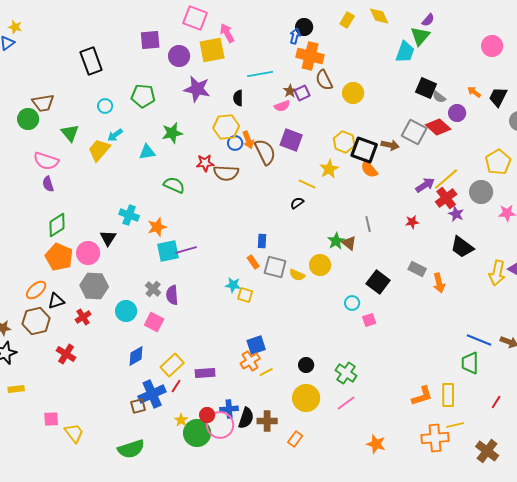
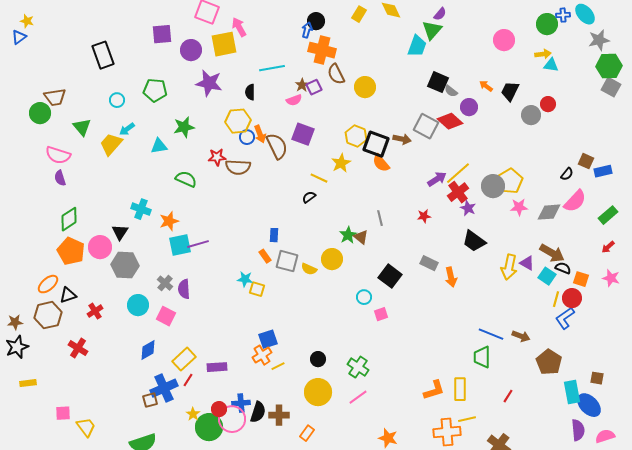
yellow pentagon: (498, 162) -> (510, 181), moved
gray hexagon: (94, 286) -> (125, 265), moved

